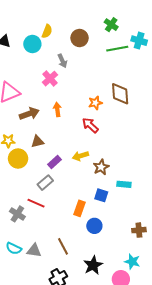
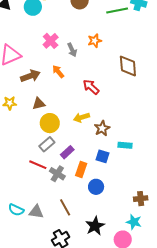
gray arrow: (62, 61) -> (72, 50), moved
brown diamond: (120, 94) -> (128, 66), moved
orange star: (95, 103) -> (95, 41), moved
orange arrow: (57, 109) -> (58, 72), turned -32
yellow circle: (18, 159) -> (50, 123), moved
purple rectangle: (54, 162) -> (67, 152), moved
gray cross: (17, 214) -> (57, 174), moved
brown cross: (139, 230) -> (141, 199), moved

